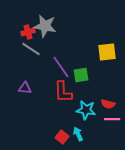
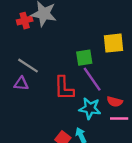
gray line: (31, 49) -> (28, 66), moved
purple line: (61, 67) -> (92, 79), moved
green square: (81, 75) -> (84, 58), moved

